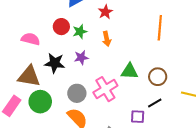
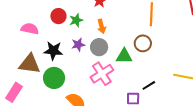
brown circle: (158, 77) -> (143, 43), moved
gray circle: (77, 93) -> (99, 47), moved
green circle: (40, 102) -> (54, 78), moved

